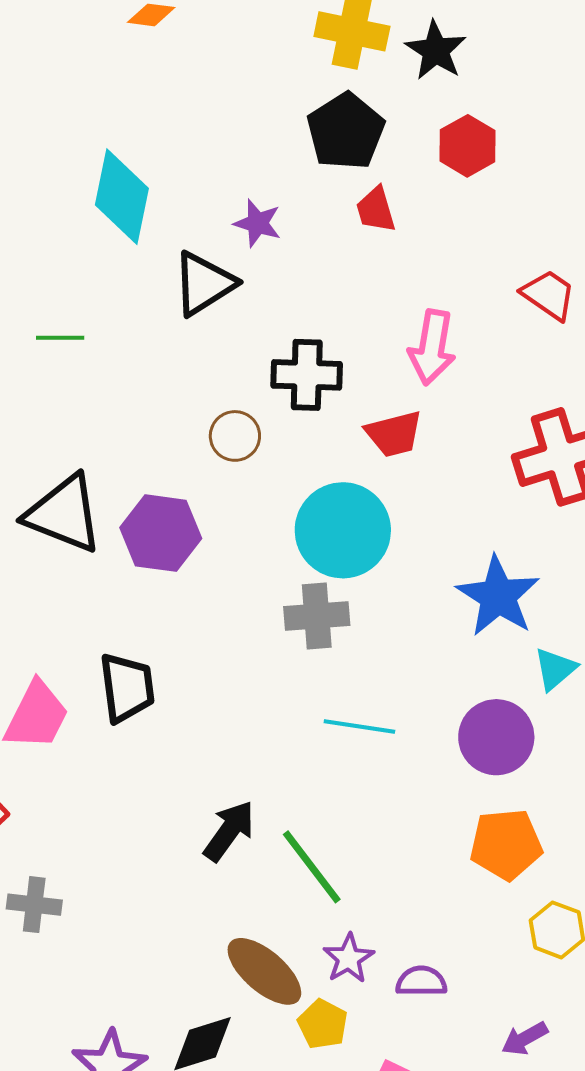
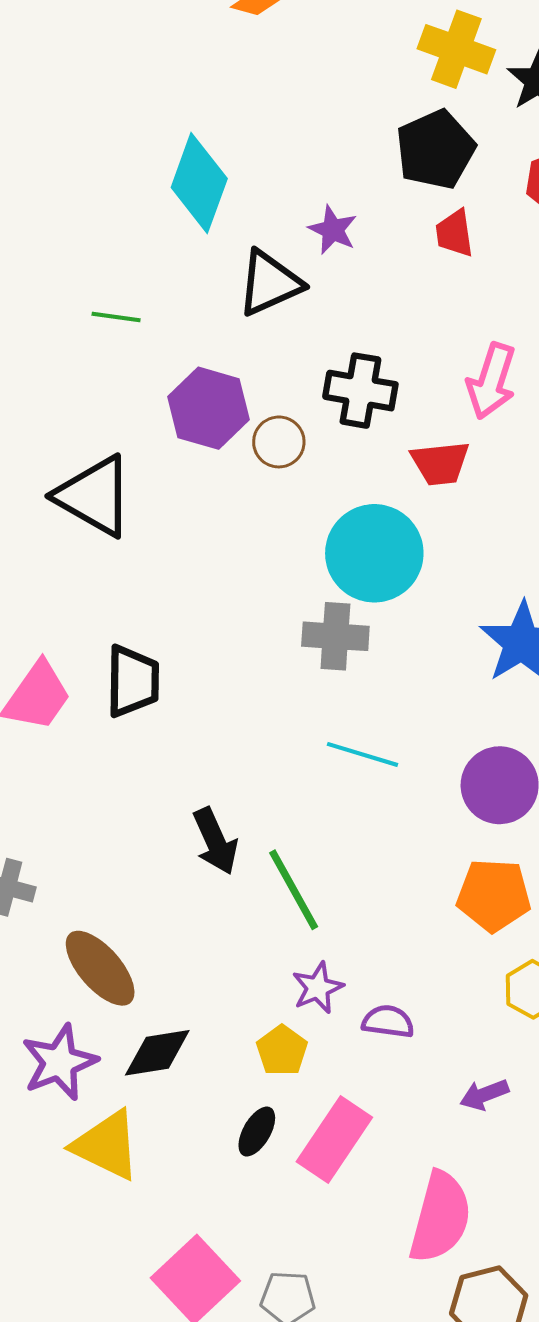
purple hexagon: (161, 533) -> (209, 408), moved
black arrow: (229, 831) -> (215, 841), turned 112
brown ellipse: (264, 971) -> (100, 968), moved

